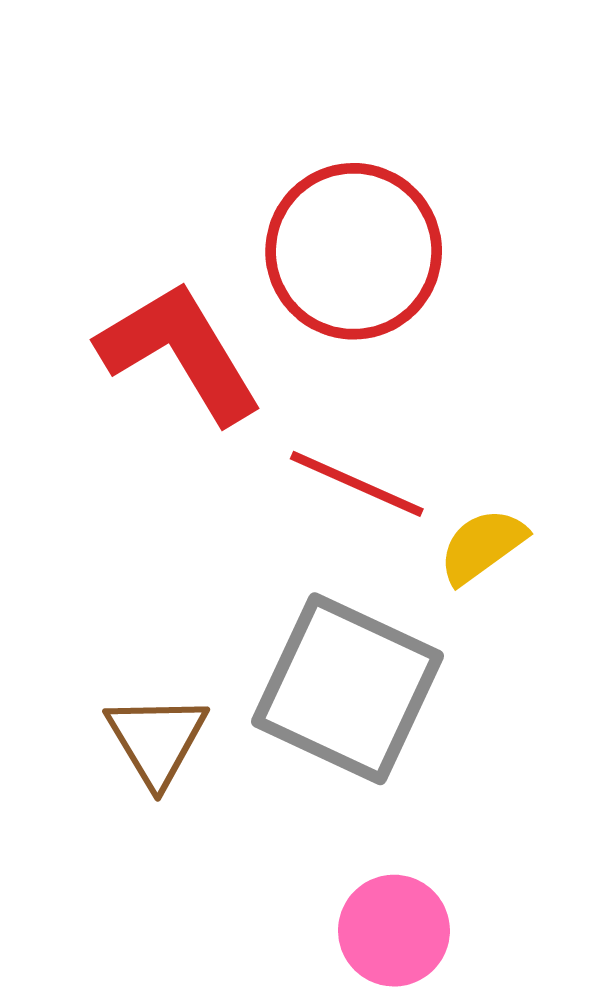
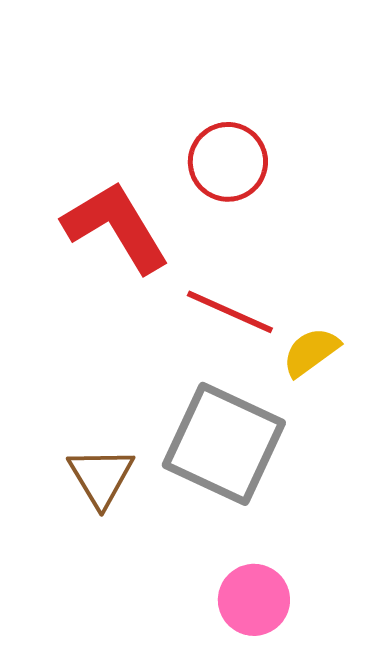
red circle: (354, 251) -> (228, 162), size x0.7

